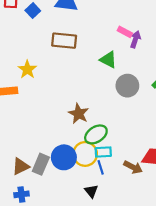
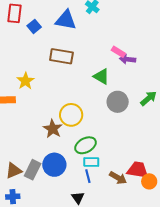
purple arrow: (135, 39) -> (128, 59), turned -105
brown star: (79, 114) -> (53, 129), moved
yellow circle: (85, 154) -> (71, 115), moved

